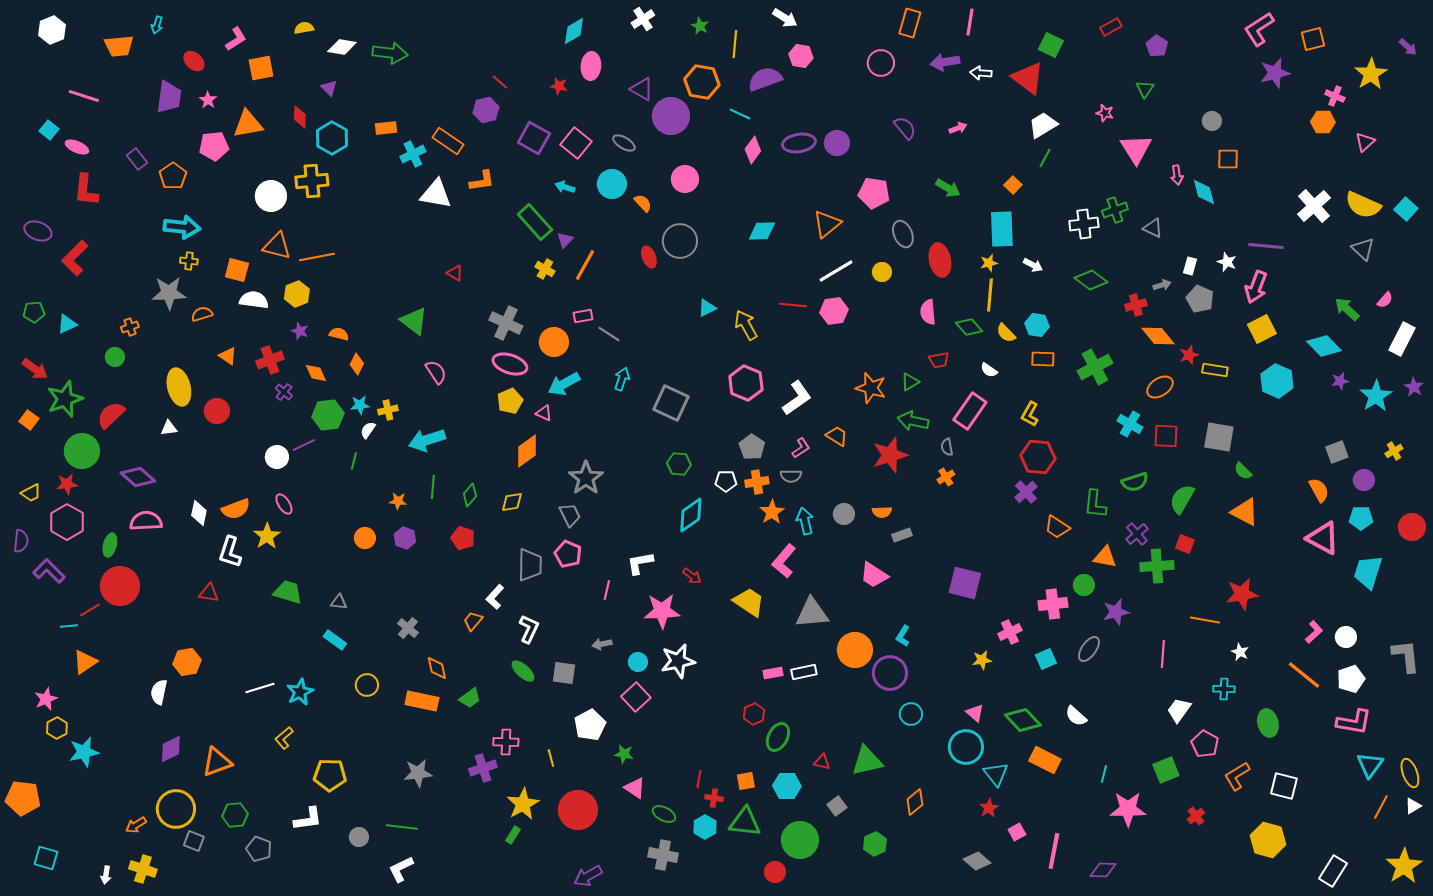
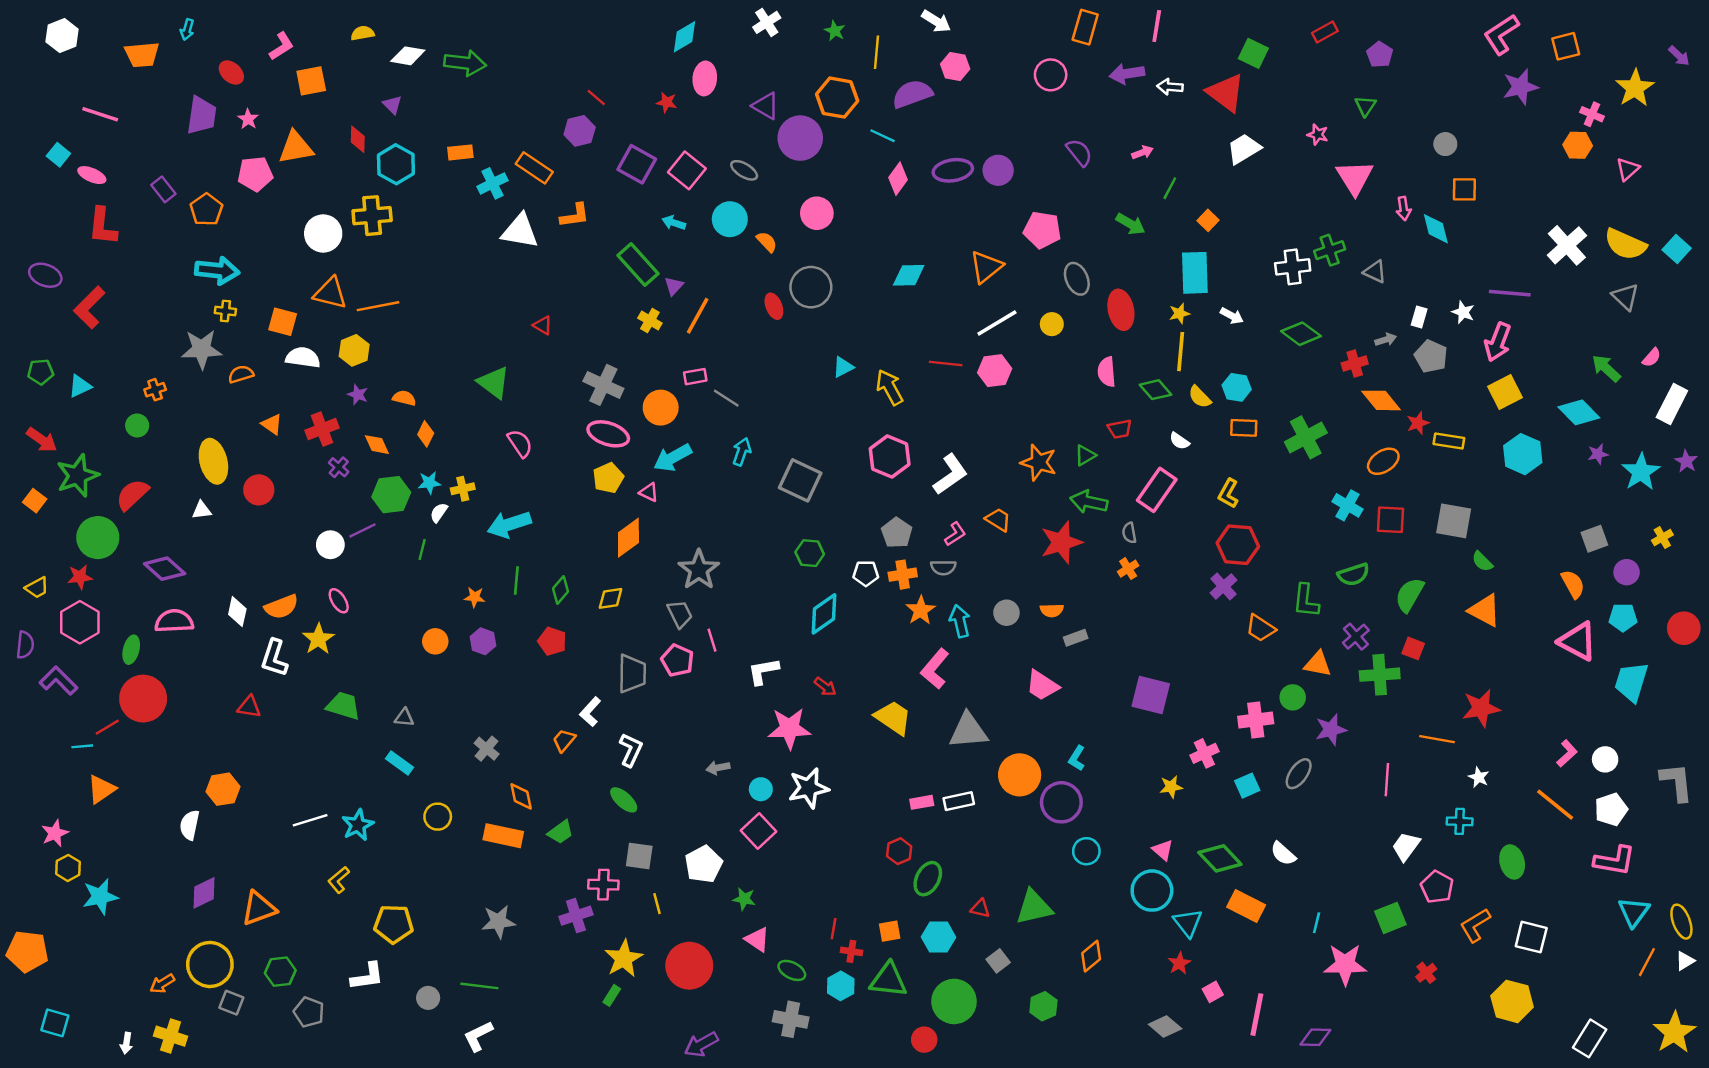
green line: (1045, 158) -> (1170, 188), moved
pink line: (607, 590) -> (712, 640), moved, turned -30
gray square: (564, 673) -> (639, 856), moved

